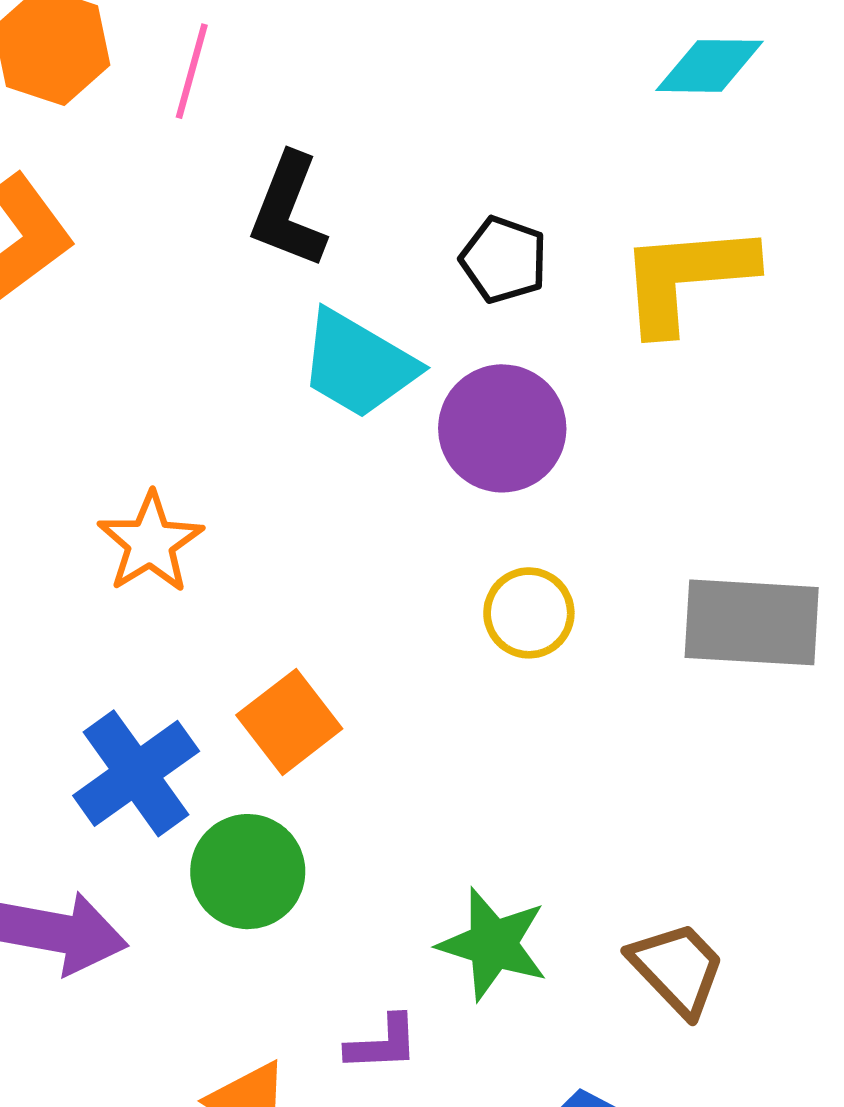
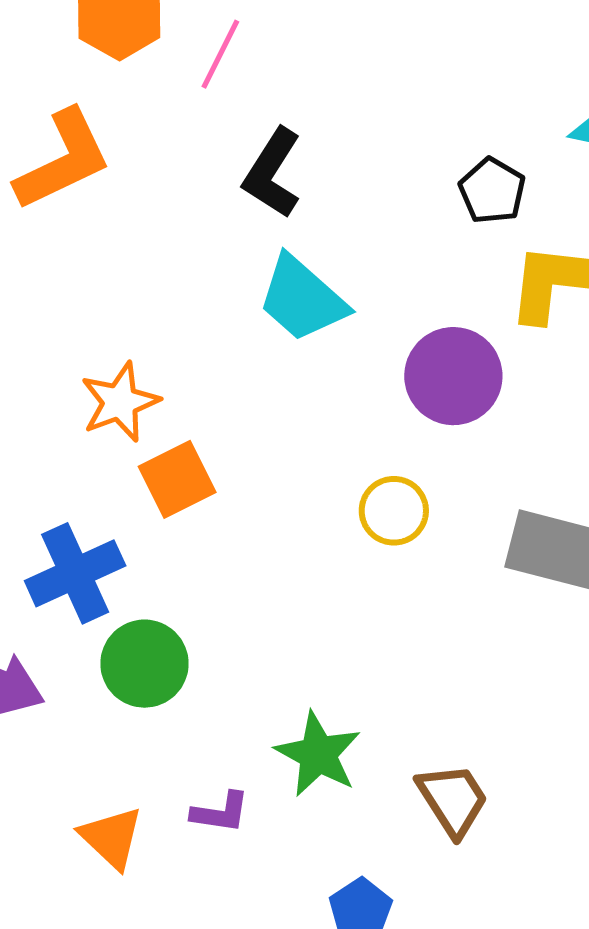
black pentagon: (504, 260) -> (492, 191), moved
purple circle: (502, 428) -> (453, 376), moved
orange square: (289, 722) -> (177, 479), moved

